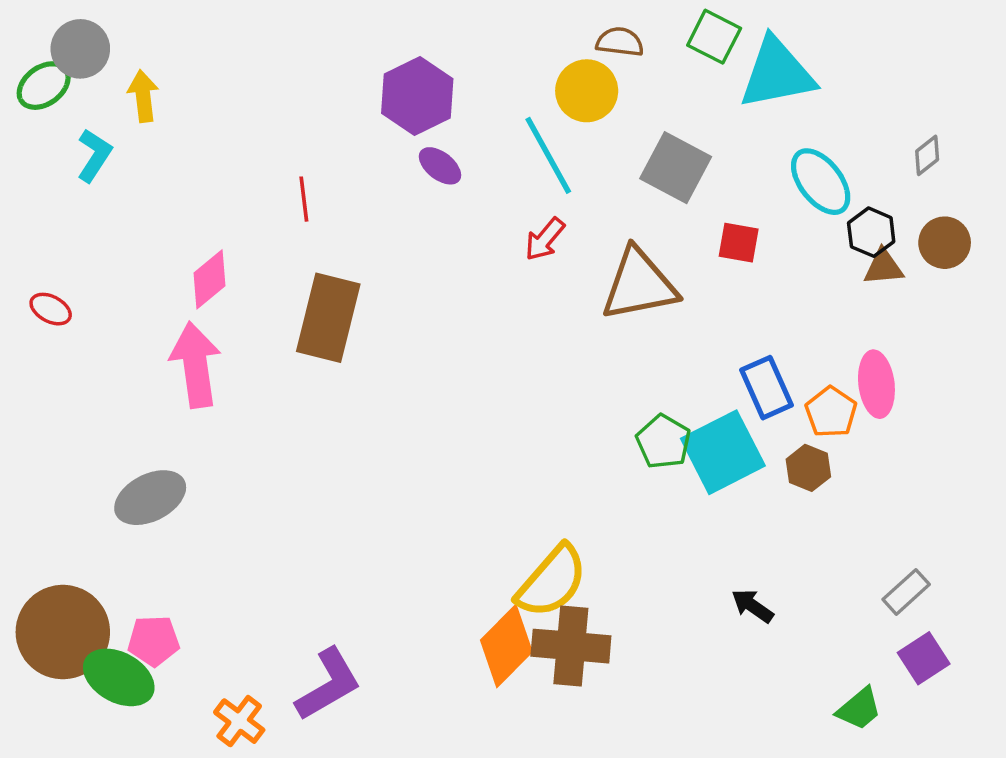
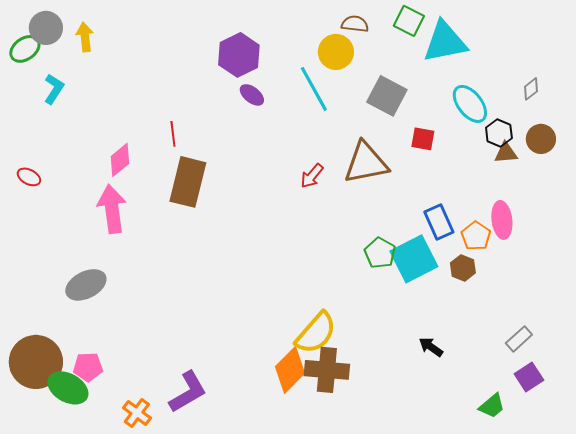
yellow arrow: (143, 96) -> (85, 37), moved
red line: (304, 199) -> (173, 134), moved
red arrow: (545, 239) -> (312, 176), moved

